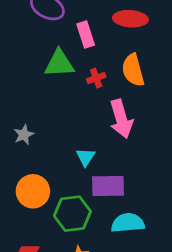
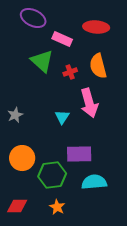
pink rectangle: (86, 35) -> (62, 39), turned -48
green triangle: (59, 64) -> (42, 61), turned 45
cyan triangle: (86, 157) -> (62, 117), moved

